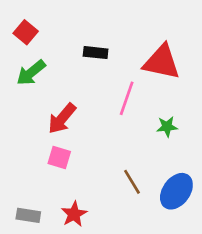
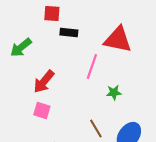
red square: (26, 32) -> (52, 14), moved, turned -36
green star: (167, 127) -> (114, 93), moved

